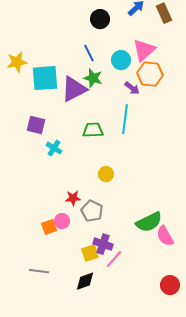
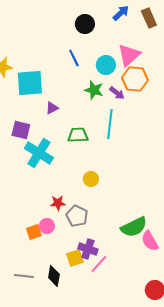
green star: (93, 78) -> (94, 90), moved
purple triangle: (74, 89) -> (52, 108), moved, size x0.5
cyan cross: (54, 148) -> (39, 153), size x1.8
black diamond: (85, 281) -> (54, 276), moved, turned -60

